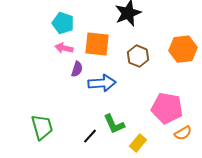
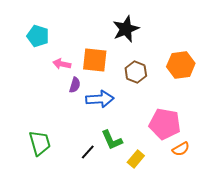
cyan pentagon: (63, 23) -> (38, 36), moved

